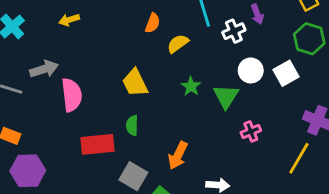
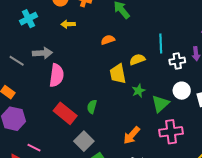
orange semicircle: (153, 23) -> (108, 40), moved, turned -144
yellow trapezoid: (135, 83) -> (118, 74), moved
pink cross: (251, 131) -> (171, 132), size x1.6
red rectangle: (97, 144) -> (65, 113), turned 30
orange arrow: (178, 155) -> (131, 135), moved

